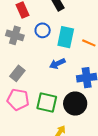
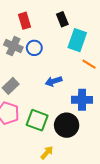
blue circle: (43, 30) -> (34, 48), moved
cyan rectangle: (66, 37) -> (77, 40), moved

